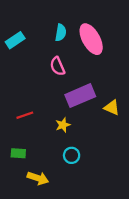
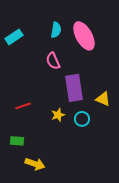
purple rectangle: (80, 96) -> (74, 88), turned -76
cyan circle: (72, 155) -> (82, 119), moved

